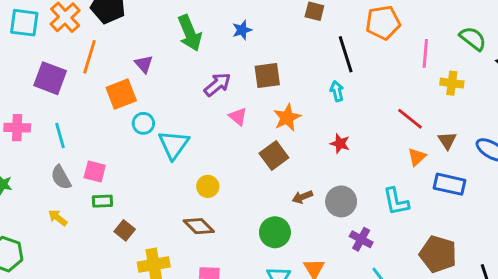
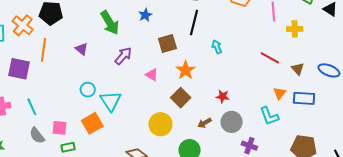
black line: (346, 54) -> (194, 22), moved, turned 40
purple arrow: (217, 84) -> (123, 56), moved
orange square: (121, 94) -> (92, 123), moved
red star: (340, 144) -> (223, 96), moved
orange triangle: (417, 157) -> (280, 93), moved
yellow circle: (208, 186) -> (160, 124), moved, size x1.5

